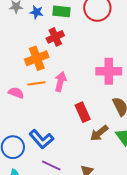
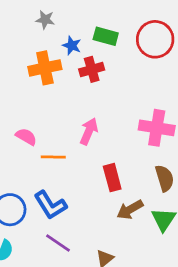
blue star: (37, 12) -> (72, 46), moved
orange cross: (37, 58) -> (45, 68), moved
orange line: (36, 83) -> (53, 157), moved

